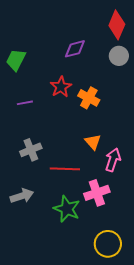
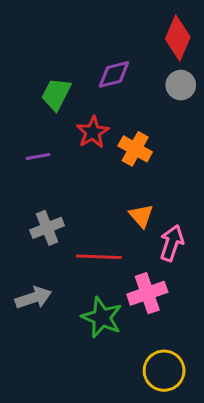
green trapezoid: (16, 60) -> (56, 94), moved

